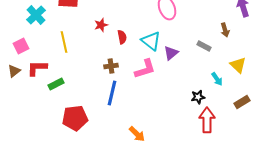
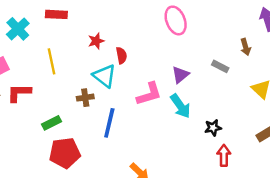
cyan triangle: (151, 41) -> (105, 76), moved
brown cross: (111, 66) -> (85, 98), moved
cyan arrow: (217, 79) -> (180, 106), moved, size x1.5
green rectangle: (56, 84) -> (52, 123), moved
red arrow: (207, 120) -> (224, 155), size x0.7

